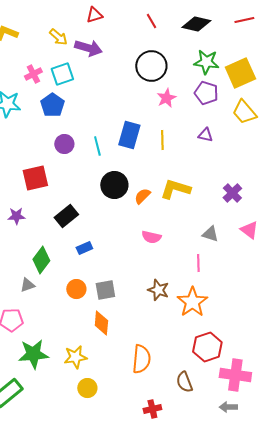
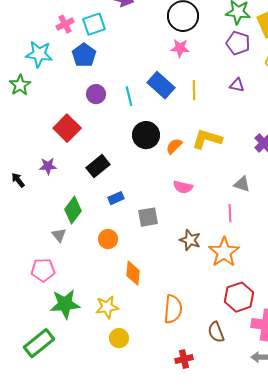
pink star: (166, 98) -> (180, 48), moved, turned 30
blue rectangle: (129, 135) -> (161, 85), turned -64
red square: (35, 178) -> (67, 128), turned -32
gray triangle: (27, 285) -> (59, 235), turned -49
gray square: (105, 290) -> (148, 217), moved

